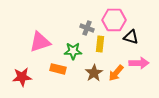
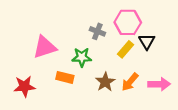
black triangle: (131, 37) -> (147, 42), turned 42
yellow rectangle: (100, 44) -> (125, 49), moved, turned 35
pink arrow: (139, 63) -> (159, 84), moved

